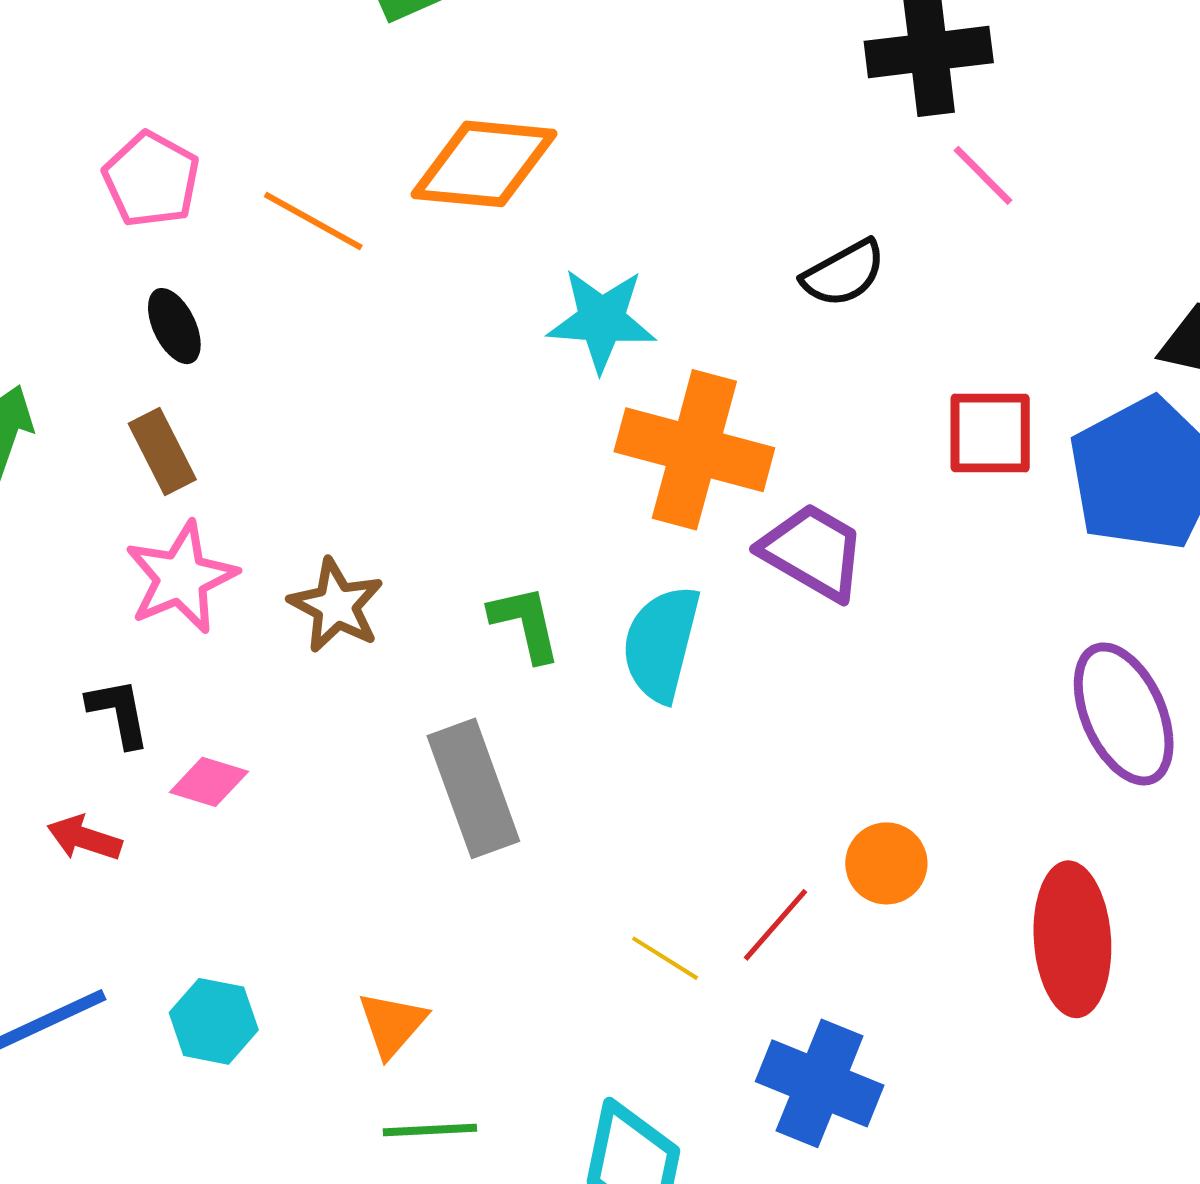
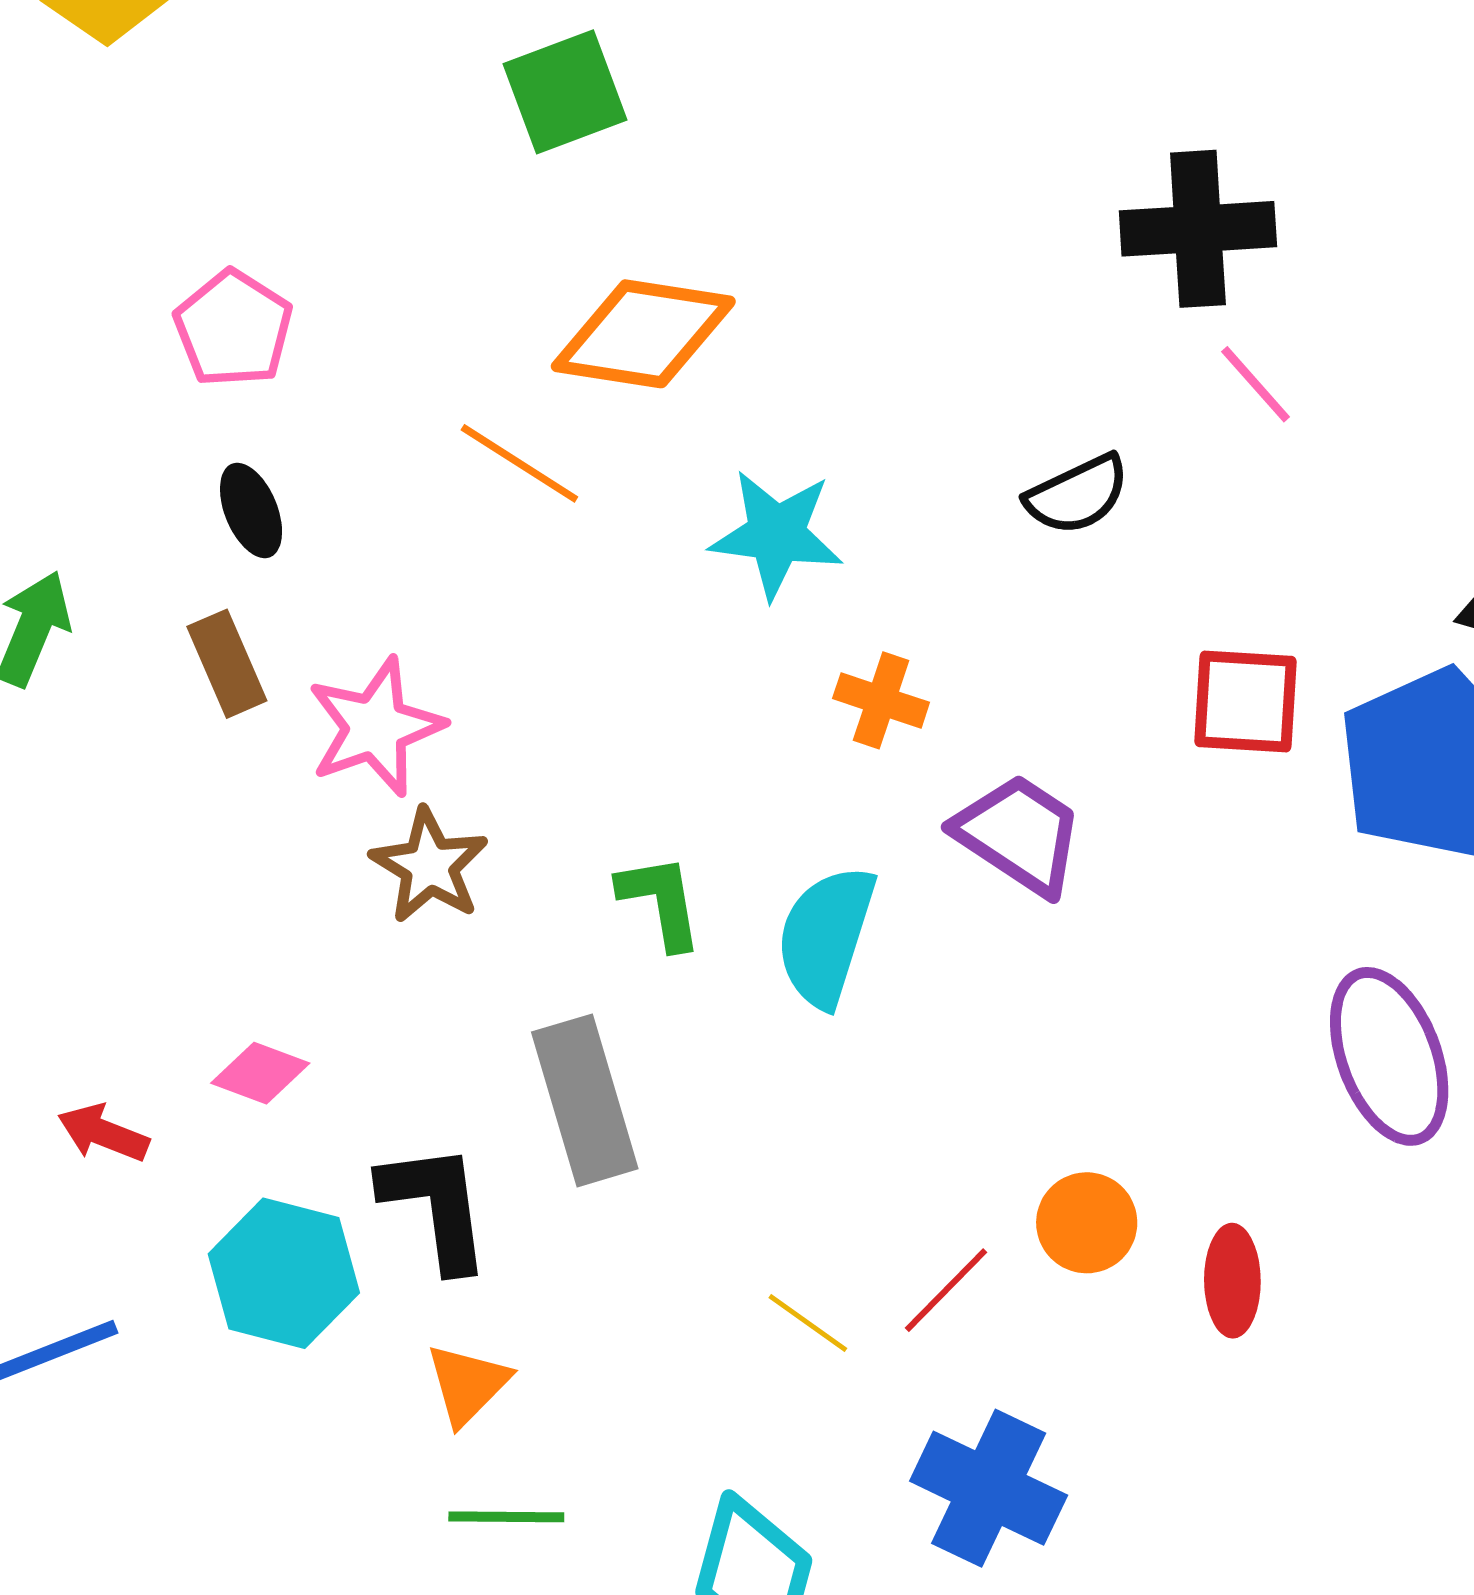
orange line: (313, 221) -> (519, 463), moved
orange cross: (694, 450) -> (881, 700), size x0.5
pink star: (181, 578) -> (375, 727), moved
black L-shape: (119, 713) -> (436, 1206), moved, size x1.5
red ellipse: (1072, 939) -> (1232, 1281), moved, size x0.6
cyan hexagon: (214, 1021) -> (284, 1273), moved, size x1.4

